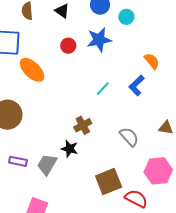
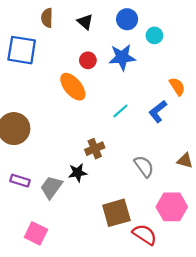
orange ellipse: (32, 70) -> (73, 87), moved
black star: (70, 149) -> (78, 173), turned -30

